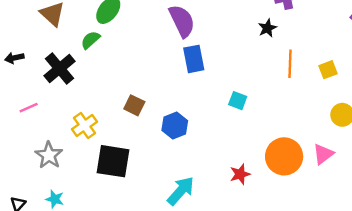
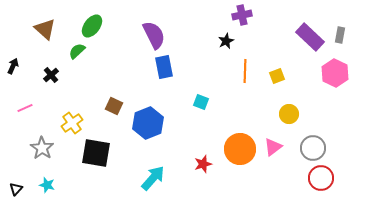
black arrow: (14, 58) -> (13, 66), turned 126
black cross: (60, 68) -> (51, 75), size x0.6
blue hexagon: (175, 126) -> (148, 123), size x1.4

